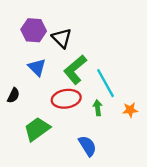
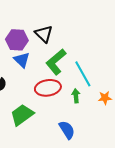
purple hexagon: (34, 30) -> (17, 40), moved

